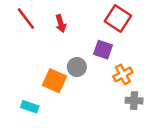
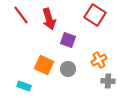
red arrow: (61, 24) -> (49, 19), size x1.5
purple square: (103, 50) -> (68, 40), moved
gray circle: (77, 67) -> (68, 69), moved

